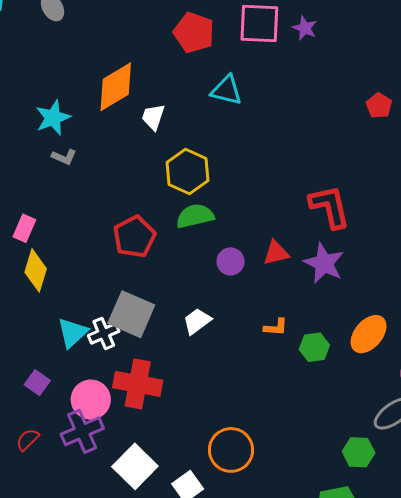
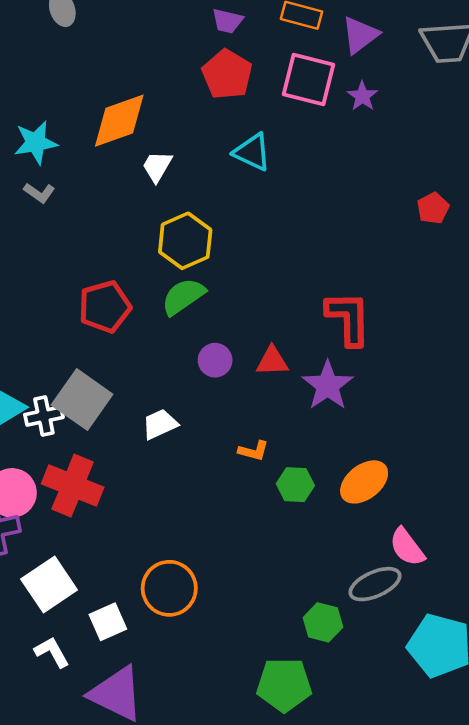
green semicircle: (195, 216) -> (183, 297), turned -33

